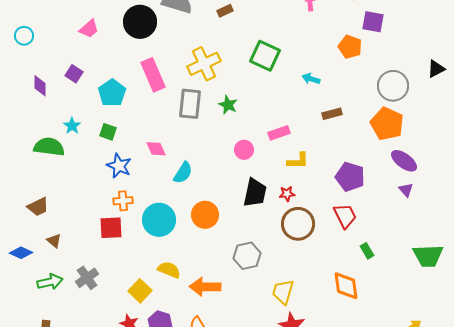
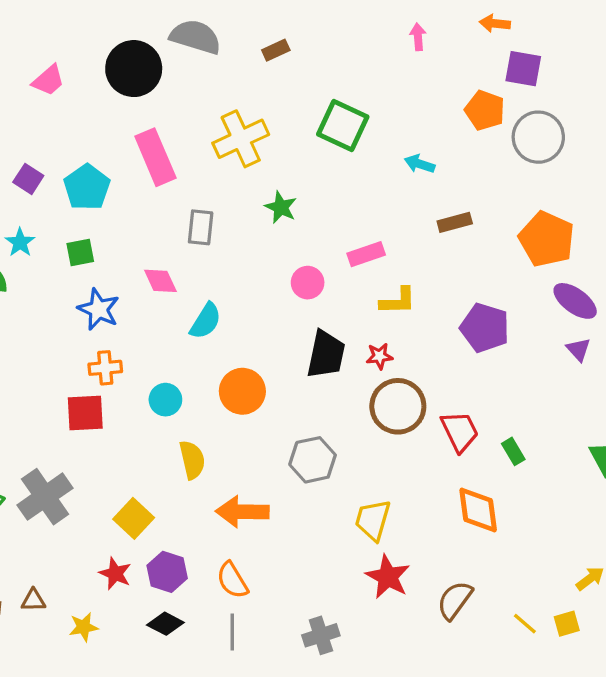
purple square: (74, 74) -> (28, 179), moved
gray circle: (393, 86) -> (538, 137), moved
gray rectangle: (190, 104) -> (201, 227), moved, size x0.7
green square: (108, 132) -> (80, 252), turned -30
red trapezoid: (345, 216) -> (460, 431), moved
cyan circle: (159, 220) -> (165, 400), size x0.6
yellow semicircle: (169, 270) -> (192, 460), moved, turned 55
gray cross: (87, 278) -> (45, 497), size x1.4

